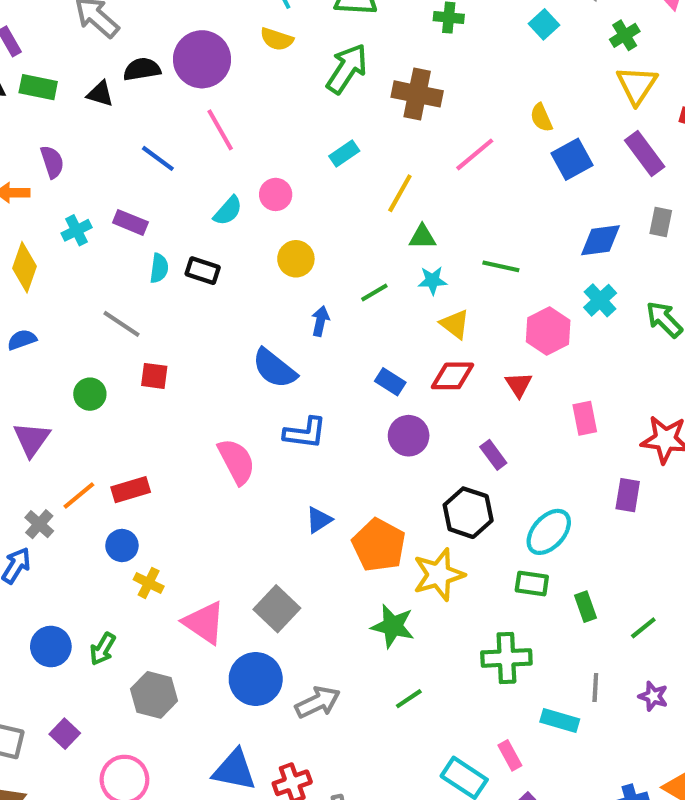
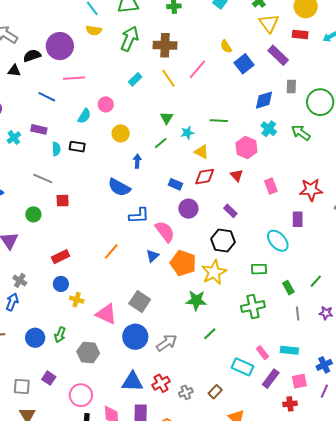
pink line: (220, 130) -> (74, 78), turned -55
yellow line: (400, 193) -> (168, 78), moved, turned -54
green triangle: (422, 237) -> (167, 118), moved, turned -48
pink semicircle: (236, 461) -> (165, 232), moved
orange line: (79, 495) -> (111, 251), moved
cyan ellipse: (549, 532) -> (278, 241), moved, turned -75
green rectangle: (586, 607) -> (288, 288), moved
cyan rectangle: (560, 720) -> (289, 350), moved

